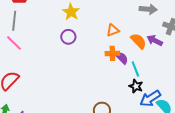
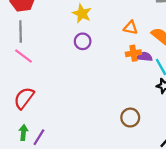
orange triangle: (113, 30) -> (131, 28), turned 40
purple semicircle: (122, 58) -> (144, 57), turned -32

